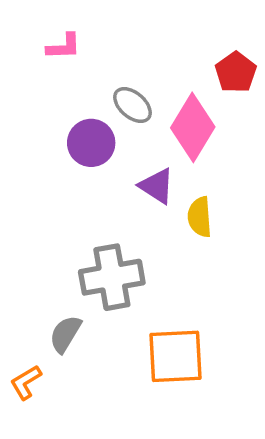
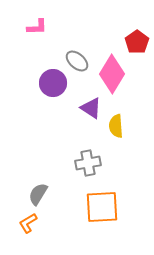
gray cross: (112, 277) -> (88, 163), moved, size x0.7
orange L-shape: (26, 382) -> (28, 223), moved

